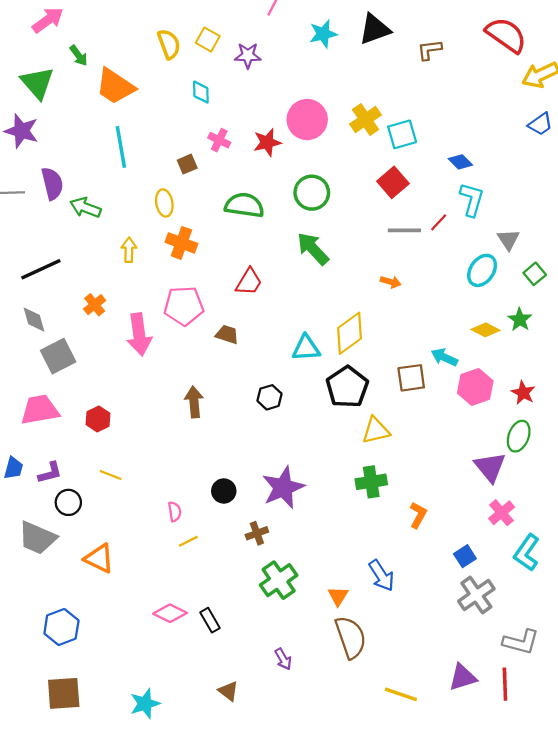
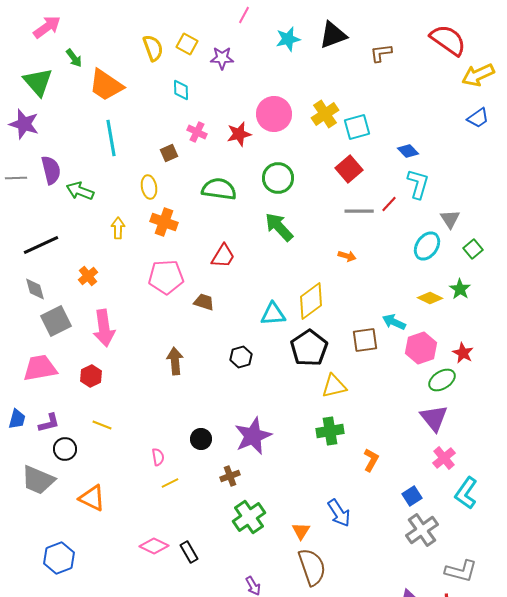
pink arrow: (139, 334) -> (104, 328), moved
green ellipse: (519, 436) -> (442, 380), moved, turned 36

